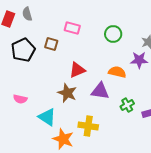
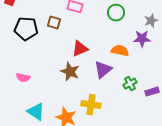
black pentagon: (23, 50) -> (26, 29), turned 30
purple triangle: (100, 91) -> (103, 70), turned -48
cyan triangle: (47, 117) -> (36, 112), moved

